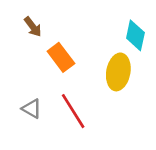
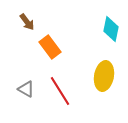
yellow ellipse: (118, 72) -> (104, 76), moved

